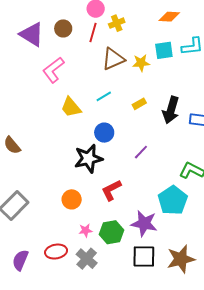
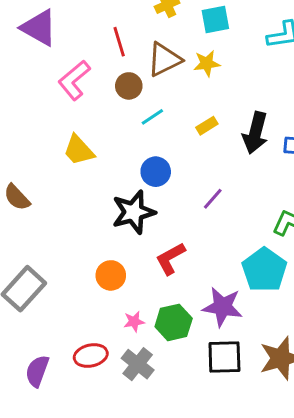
brown circle: (63, 28) -> (129, 86), moved
red line: (93, 33) -> (119, 42), moved, turned -30
cyan square: (164, 50) -> (215, 20), moved
yellow trapezoid: (71, 107) -> (79, 150), moved

